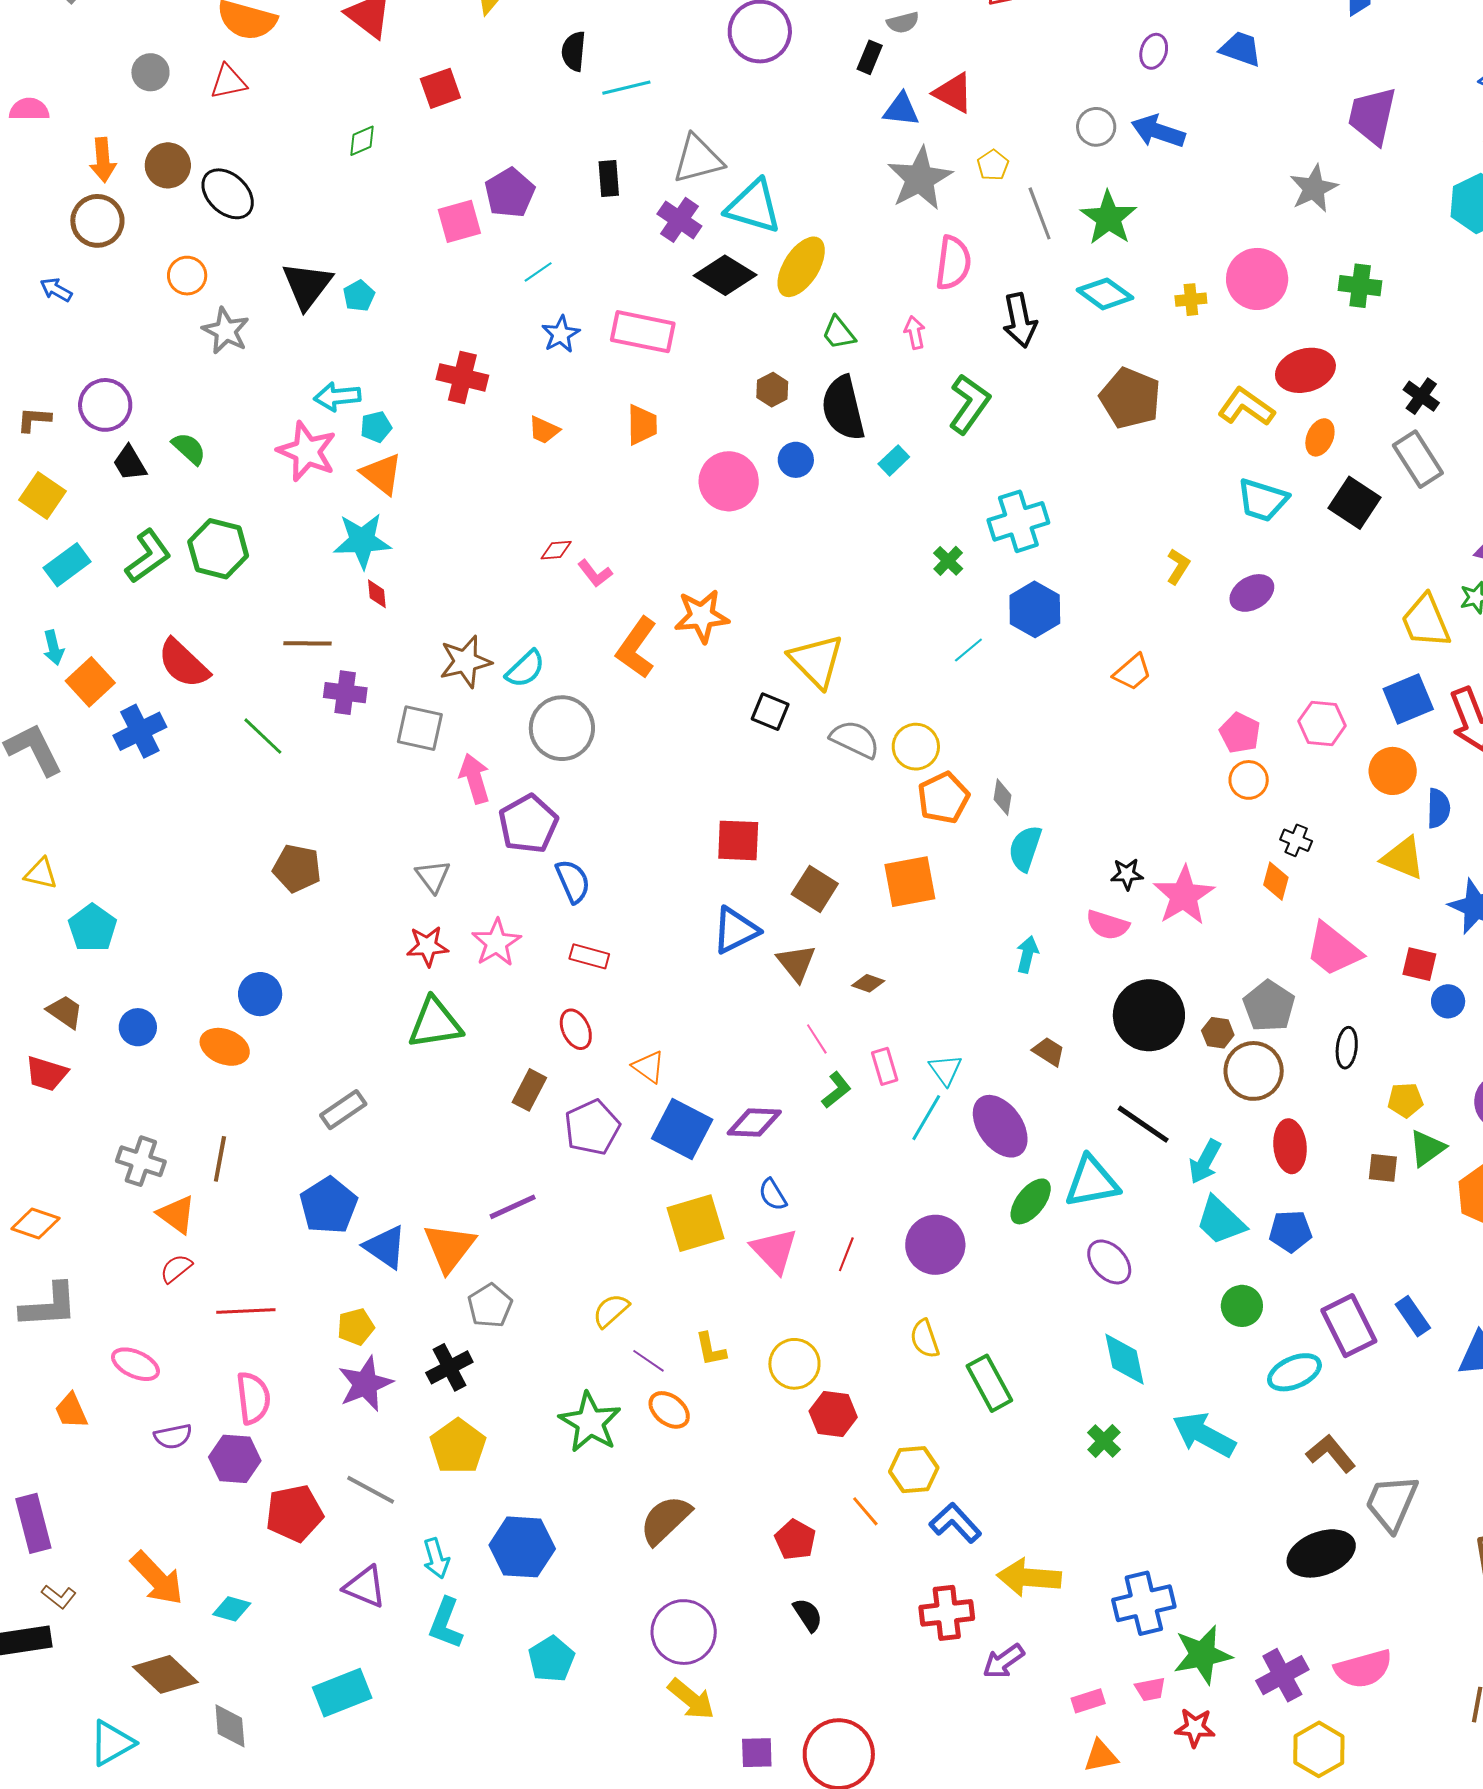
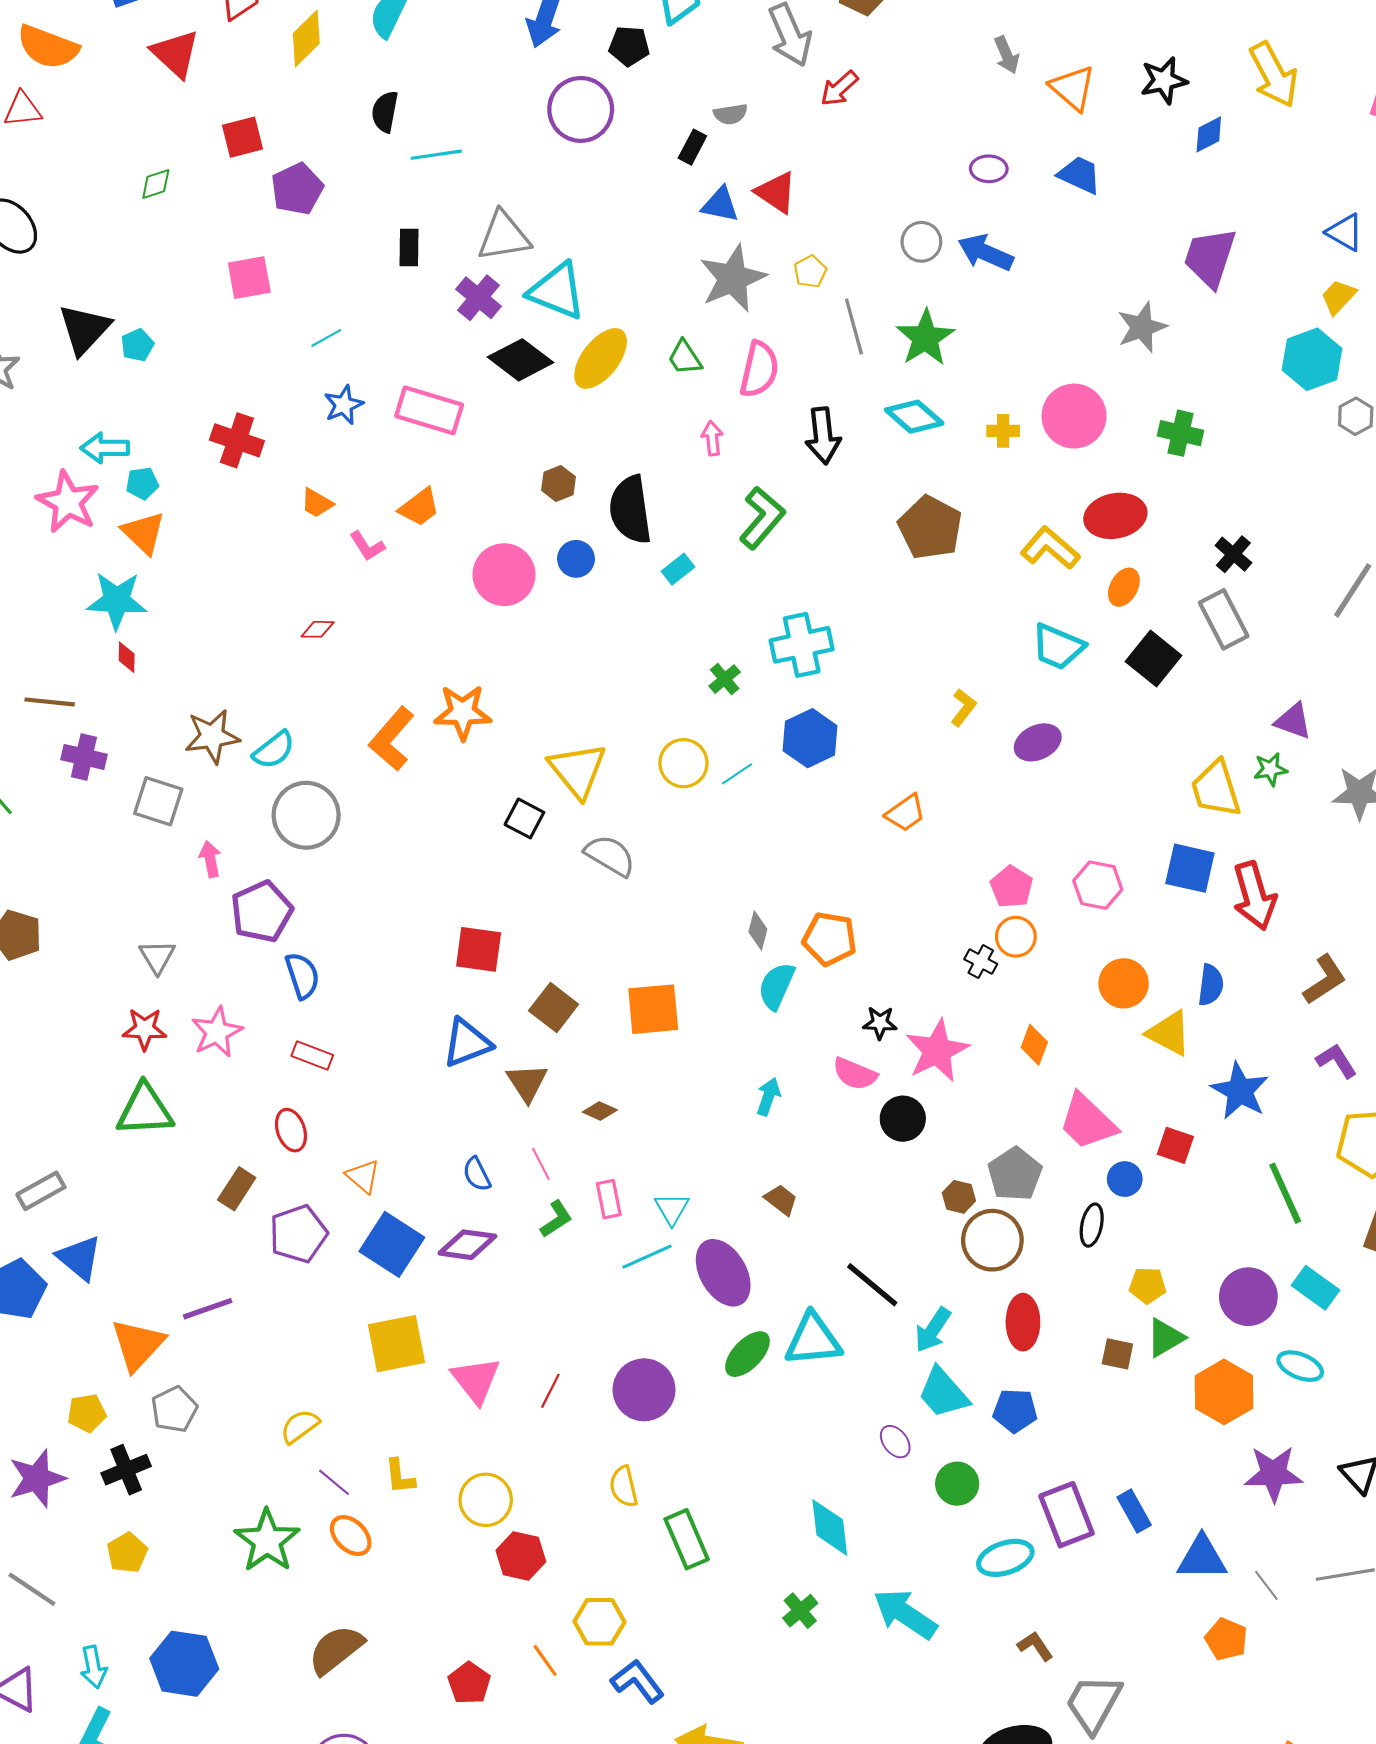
purple ellipse: (1154, 51) -> (989, 169), turned 68
purple pentagon: (510, 193) -> (297, 189), moved
green trapezoid: (839, 333) -> (685, 358), moved
orange trapezoid: (642, 425) -> (419, 507), turned 48
pink L-shape: (595, 573) -> (367, 546), moved
blue square: (1408, 699) -> (1190, 868), turned 30
yellow circle: (916, 747) -> (683, 763), moved
orange circle: (1393, 771) -> (1124, 983), moved
pink arrow: (475, 779) -> (210, 859), size x0.7
orange pentagon: (943, 798) -> (830, 939), moved, turned 30
black cross: (1296, 840) -> (981, 962), moved
blue circle: (1448, 1001) -> (1125, 1179), moved
black circle: (1149, 1015) -> (903, 1119), moved, size x0.6
cyan line: (926, 1118) -> (647, 1257), turned 30
blue semicircle: (773, 1195) -> (477, 1174), moved
blue triangle: (385, 1247) -> (79, 1258), moved
purple ellipse: (1109, 1262) -> (895, 1442), moved, size x0.7
yellow pentagon: (356, 1327) -> (87, 1413), moved
yellow pentagon: (458, 1446) -> (127, 1553), size x0.7
brown L-shape: (1331, 1454) -> (1035, 1646), size x0.7

